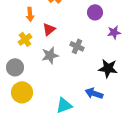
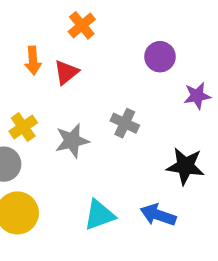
red triangle: (49, 29) -> (66, 72), moved
yellow cross: (25, 39) -> (23, 127), moved
cyan triangle: (64, 105) -> (99, 215), moved

